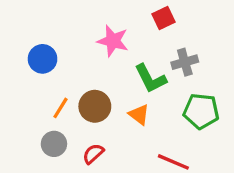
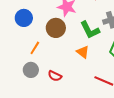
brown circle: (95, 106) -> (56, 28), moved
red semicircle: (93, 154) -> (55, 76), turned -112

